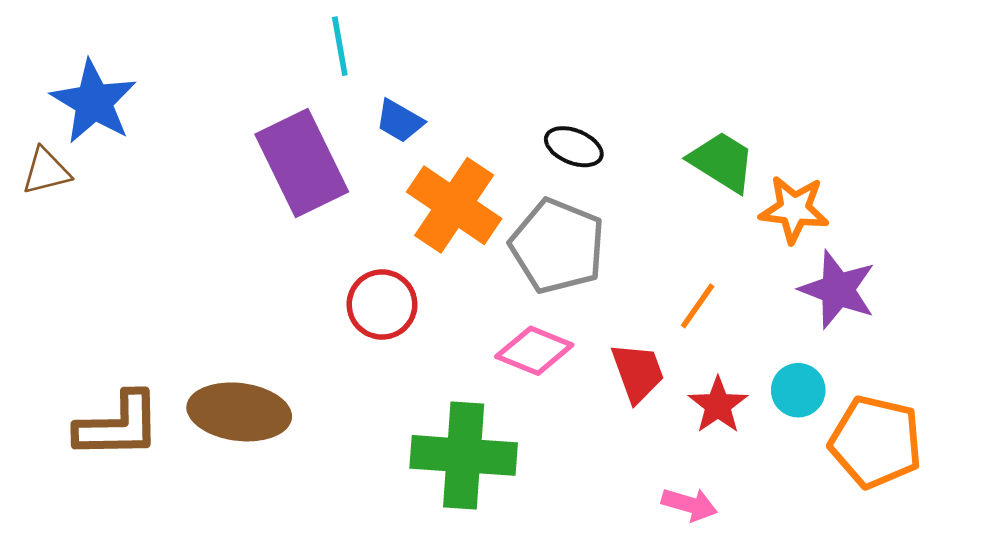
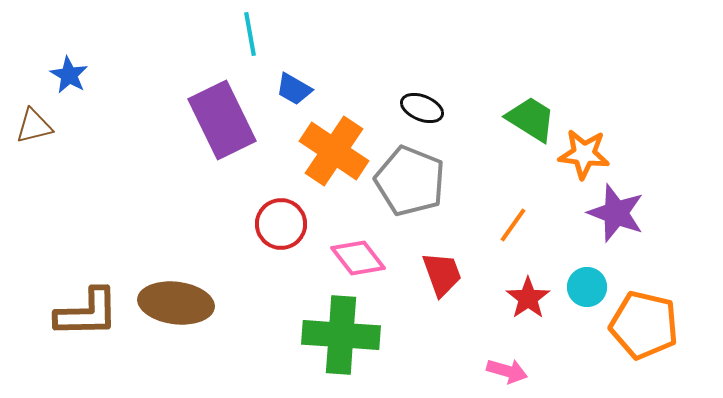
blue star: (94, 102) -> (69, 75), size x0.6
pink diamond: (534, 351) -> (358, 258), moved, turned 30
red trapezoid: (638, 373) -> (442, 274), moved

